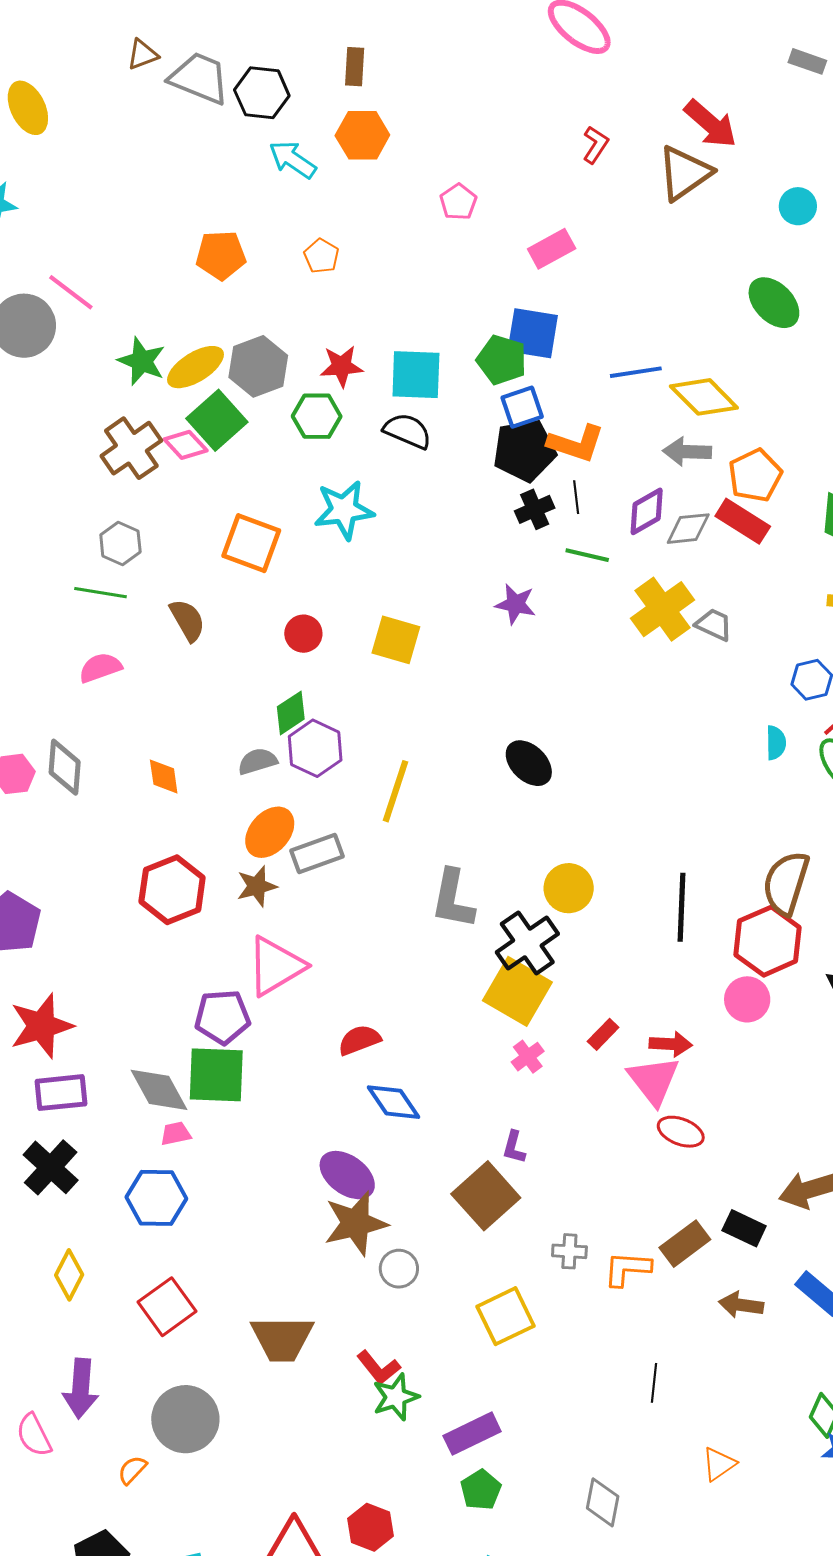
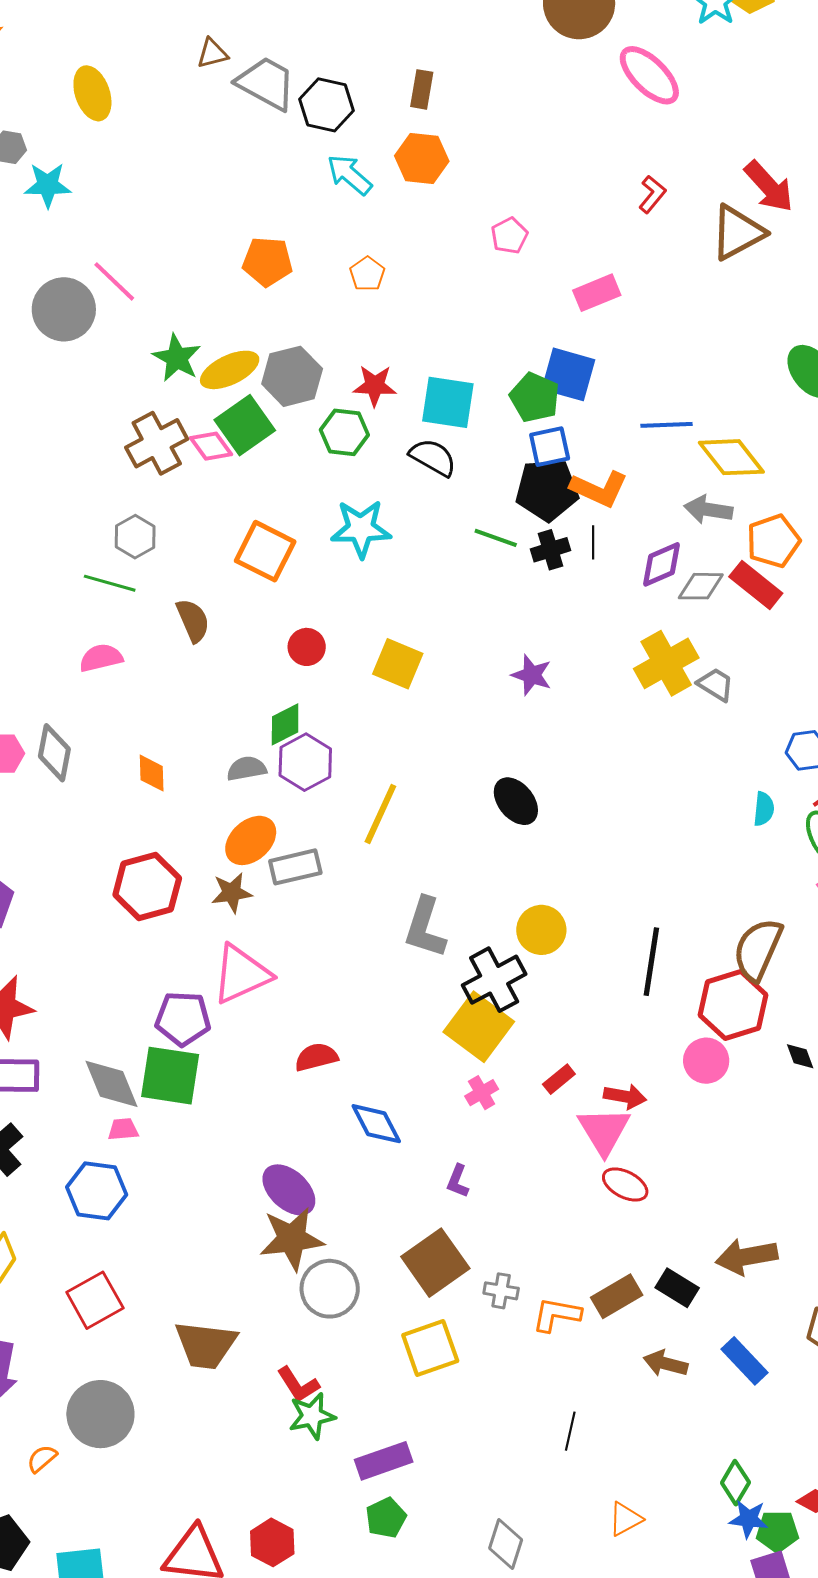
green line: (587, 555) -> (496, 538), moved
purple star: (515, 604) -> (532, 675), moved
blue diamond: (393, 1102) -> (376, 1124), moved
brown square: (486, 1196) -> (435, 1263), moved
gray circle: (399, 1269) -> (330, 1289), size x1.5

